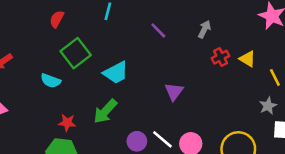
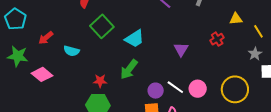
red cross: (221, 57) -> (217, 39), moved
yellow triangle: (247, 59) -> (236, 19), turned -32
cyan semicircle: (51, 81) -> (71, 51), moved

